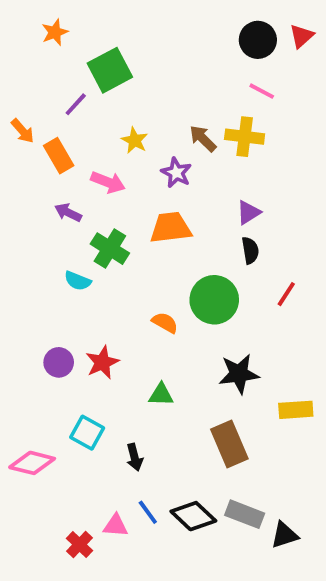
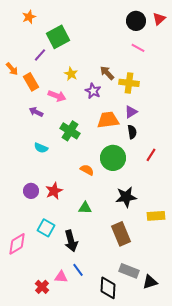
yellow cross: (245, 137) -> (129, 83), moved
orange trapezoid: (171, 228) -> (108, 120), moved
green cross: (110, 249) -> (70, 131), moved
black arrow: (135, 457) -> (71, 241), size x1.5
pink diamond: (32, 463) -> (17, 244), turned -45
black diamond: (193, 516) -> (108, 288), moved, turned 50

